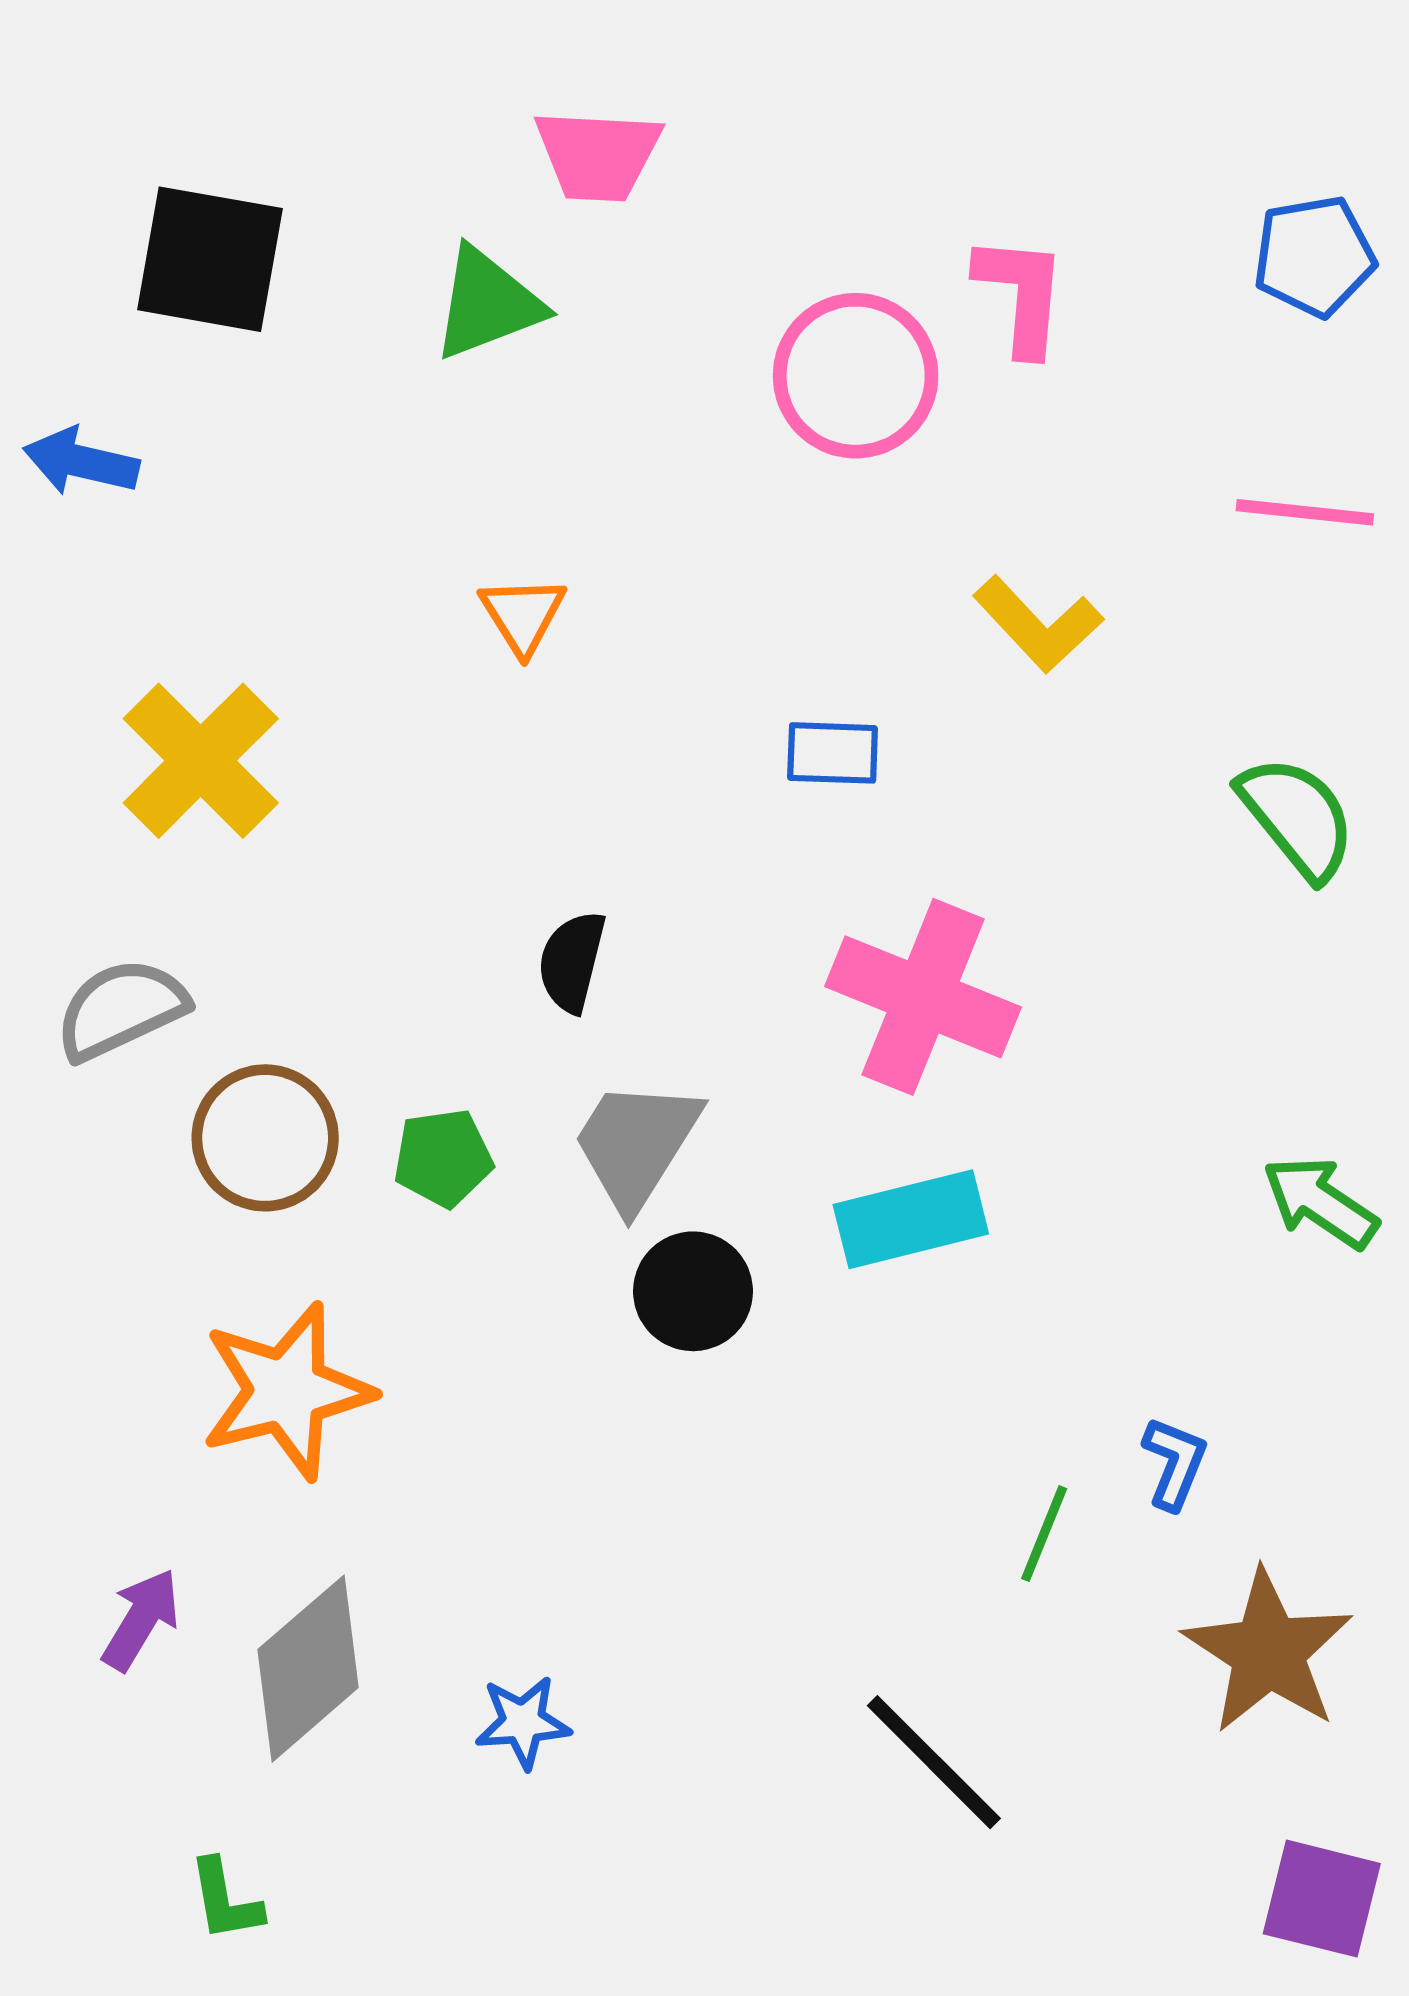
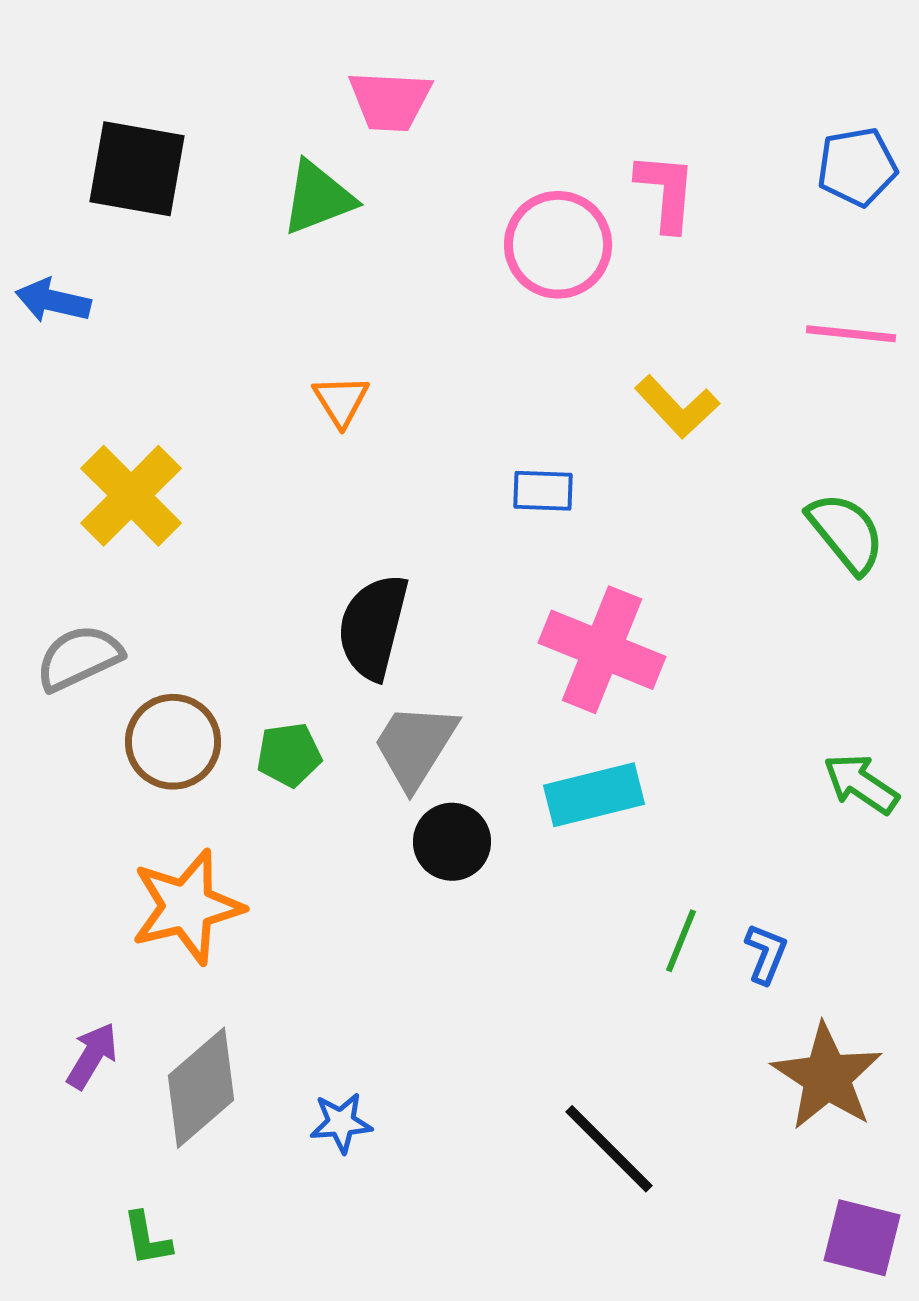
black semicircle: (572, 962) -> (373, 627), size x1.6
green line: (1044, 1534) -> (681, 941), moved

